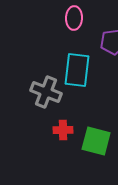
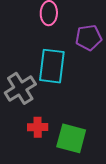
gray cross: (46, 92) -> (20, 88), turned 36

